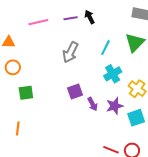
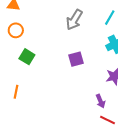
green square: (26, 93) -> (27, 57), turned 35
purple arrow: (93, 104) -> (101, 101), moved

